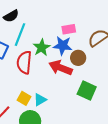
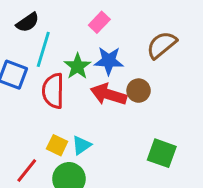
pink rectangle: (69, 29) -> (99, 22), moved, turned -32
brown circle: (78, 58) -> (139, 91), moved
green square: (87, 90) -> (162, 153), moved

